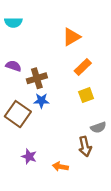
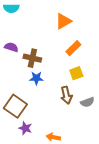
brown cross: (37, 78) -> (32, 58), turned 30
brown square: (18, 114) -> (15, 106), moved
brown arrow: (85, 146) -> (66, 95), moved

